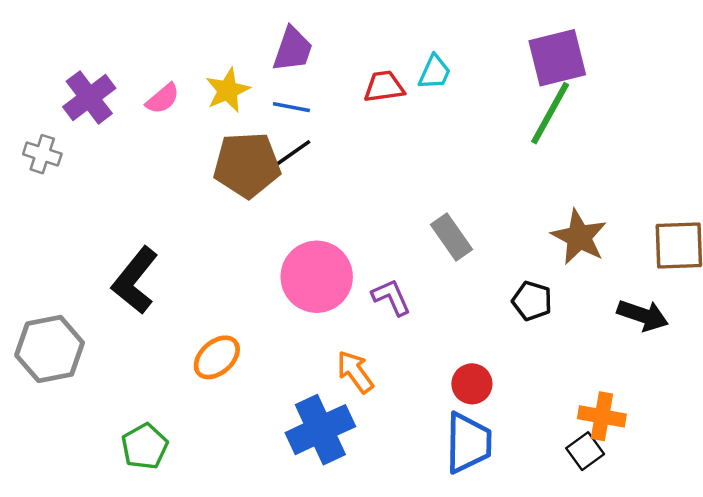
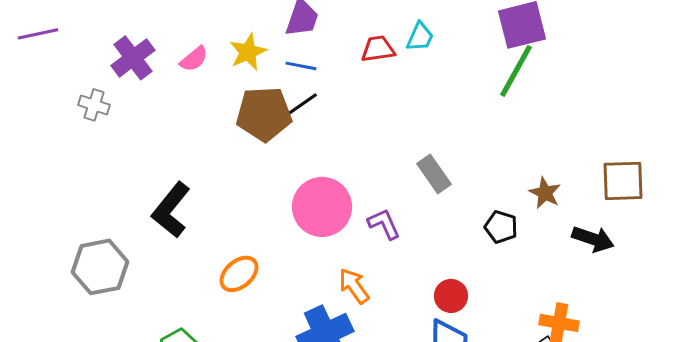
brown star: (579, 237) -> (545, 193), moved, size x0.7

